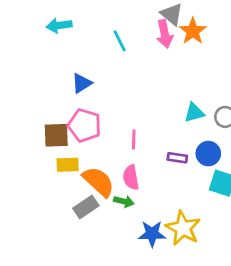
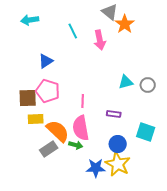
pink arrow: (165, 34) -> (100, 40), moved
blue circle: (208, 154) -> (118, 144), moved
pink semicircle: (131, 177) -> (81, 128), size x1.4

